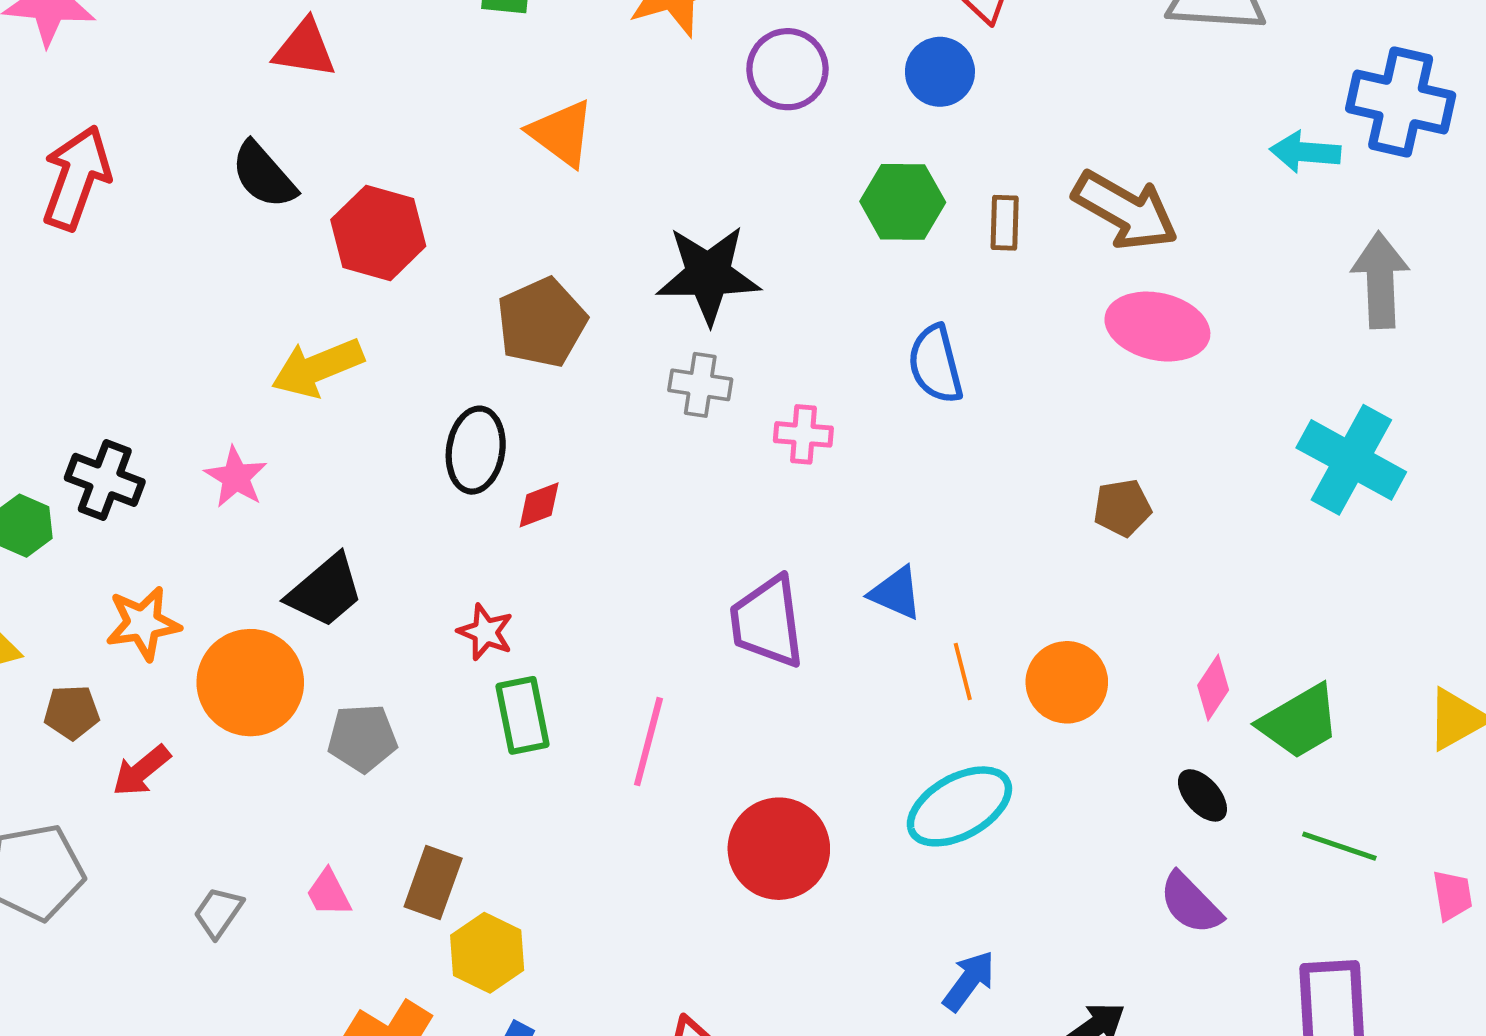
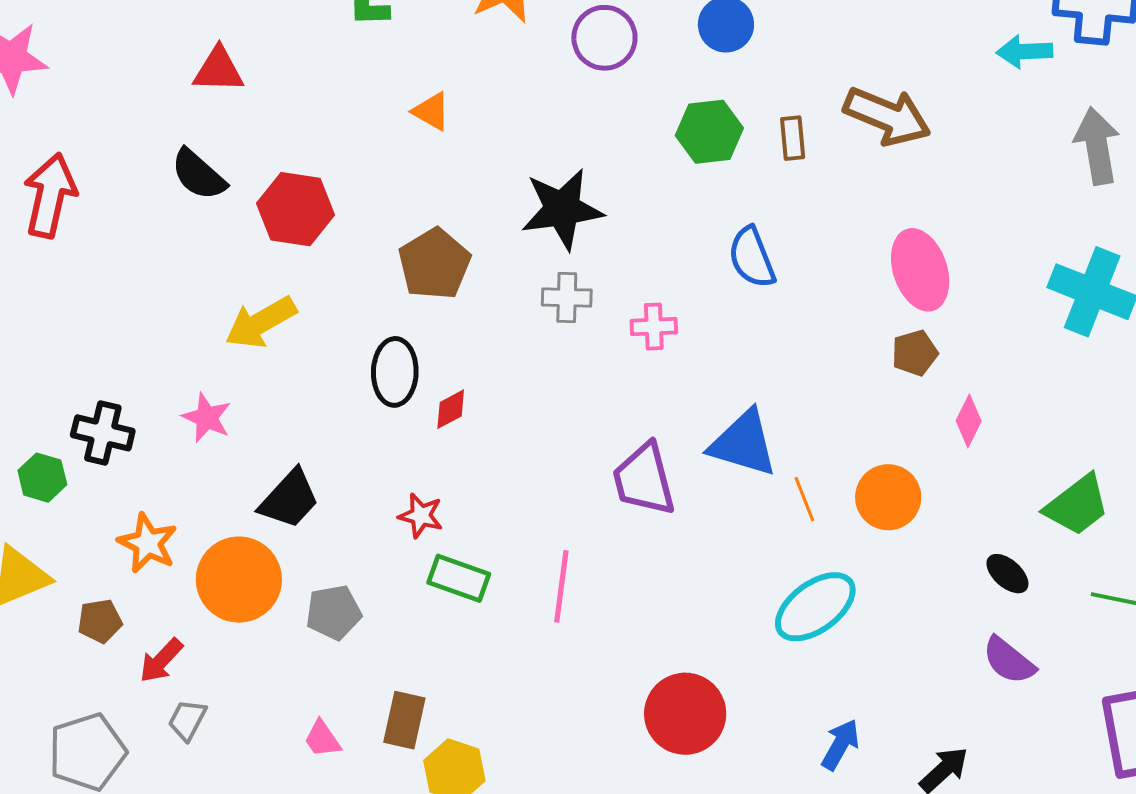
orange triangle: (562, 133) -> (431, 111), size x0.7
pink ellipse: (1157, 327) -> (920, 270), moved, turned 66
blue triangle: (896, 593) -> (743, 443), size x1.6
orange star: (143, 623) -> (148, 543), turned -30
pink diamond: (1213, 688) -> (969, 421), moved
green rectangle: (523, 715) -> (459, 578), turned -52
red circle: (779, 849) -> (685, 714), moved
gray trapezoid: (218, 912) -> (187, 720), moved

